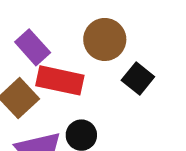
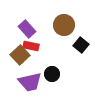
red rectangle: (60, 80) -> (31, 46), moved, size x0.7

